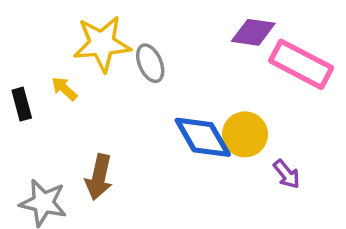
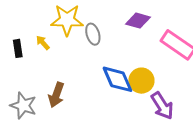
purple diamond: (253, 32) -> (138, 21), moved
purple arrow: (287, 174) -> (162, 106), size x1.6

